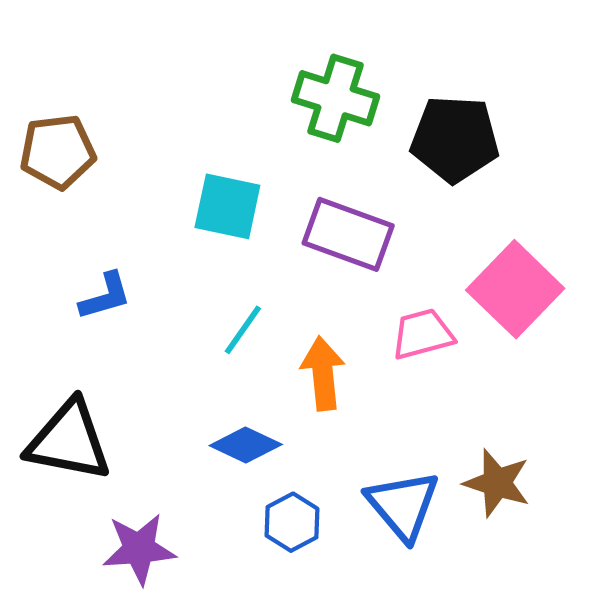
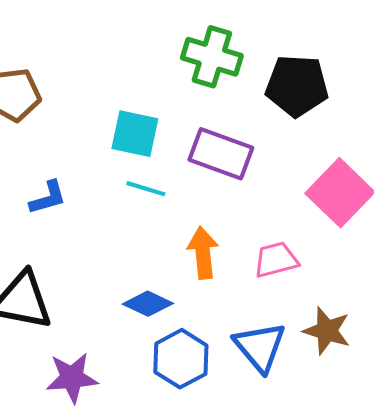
cyan line: (243, 330) -> (146, 189), moved, turned 72
pink trapezoid: (423, 334) -> (276, 260), moved
blue hexagon: (292, 522) -> (181, 359), size x1.4

